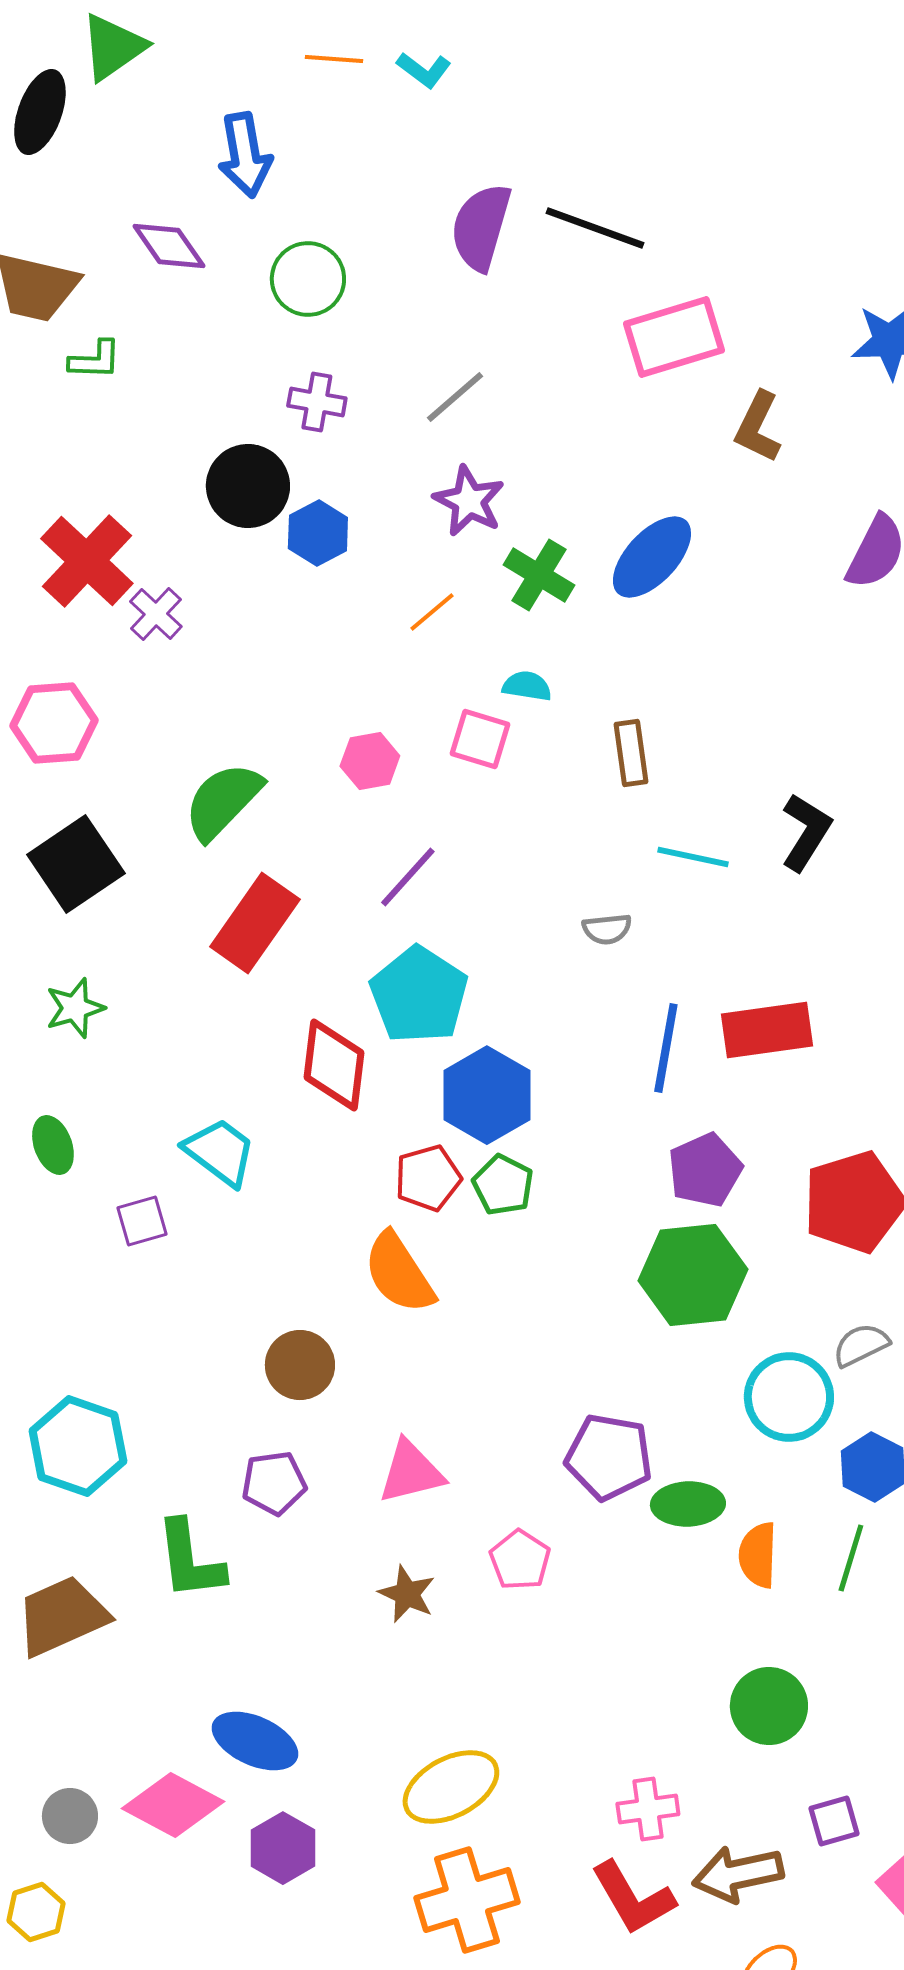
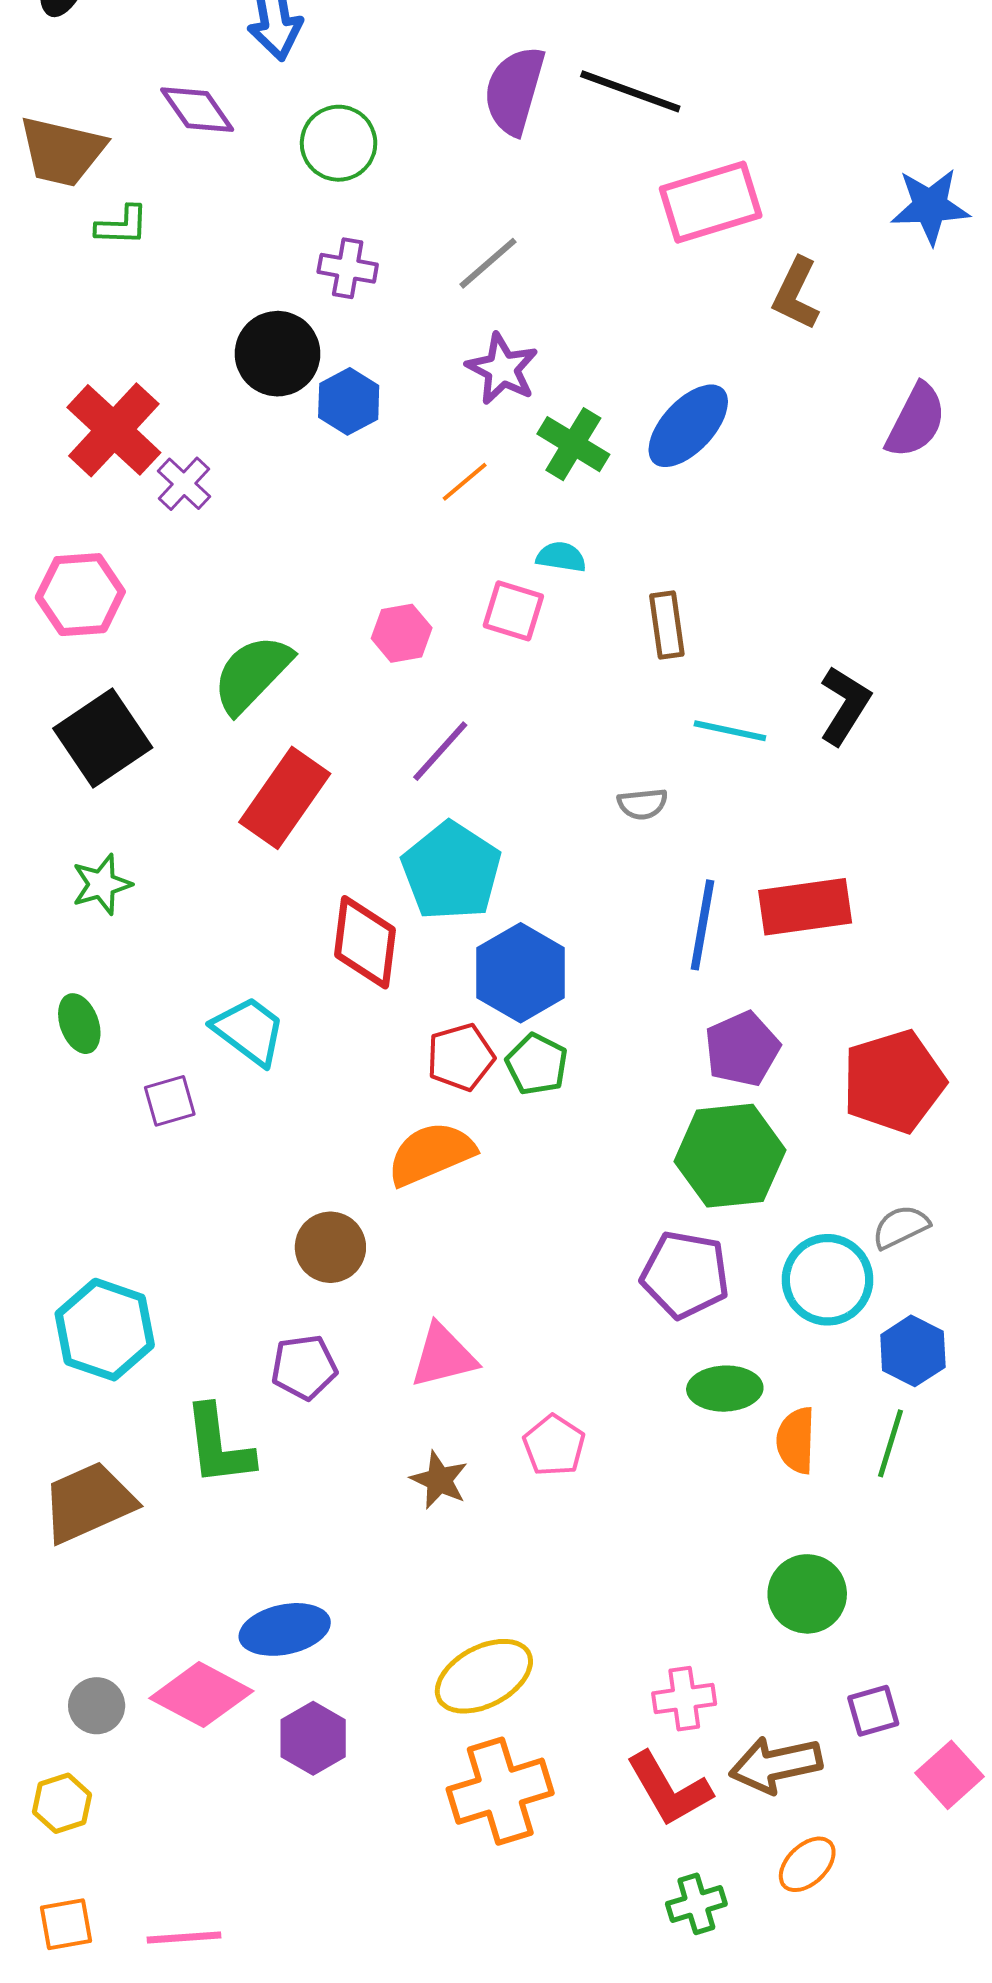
orange semicircle: (399, 1273) -> (431, 1154), turned 100
purple pentagon: (609, 1457) -> (685, 1275), moved
blue ellipse: (255, 1741) -> (285, 1629), turned -36

